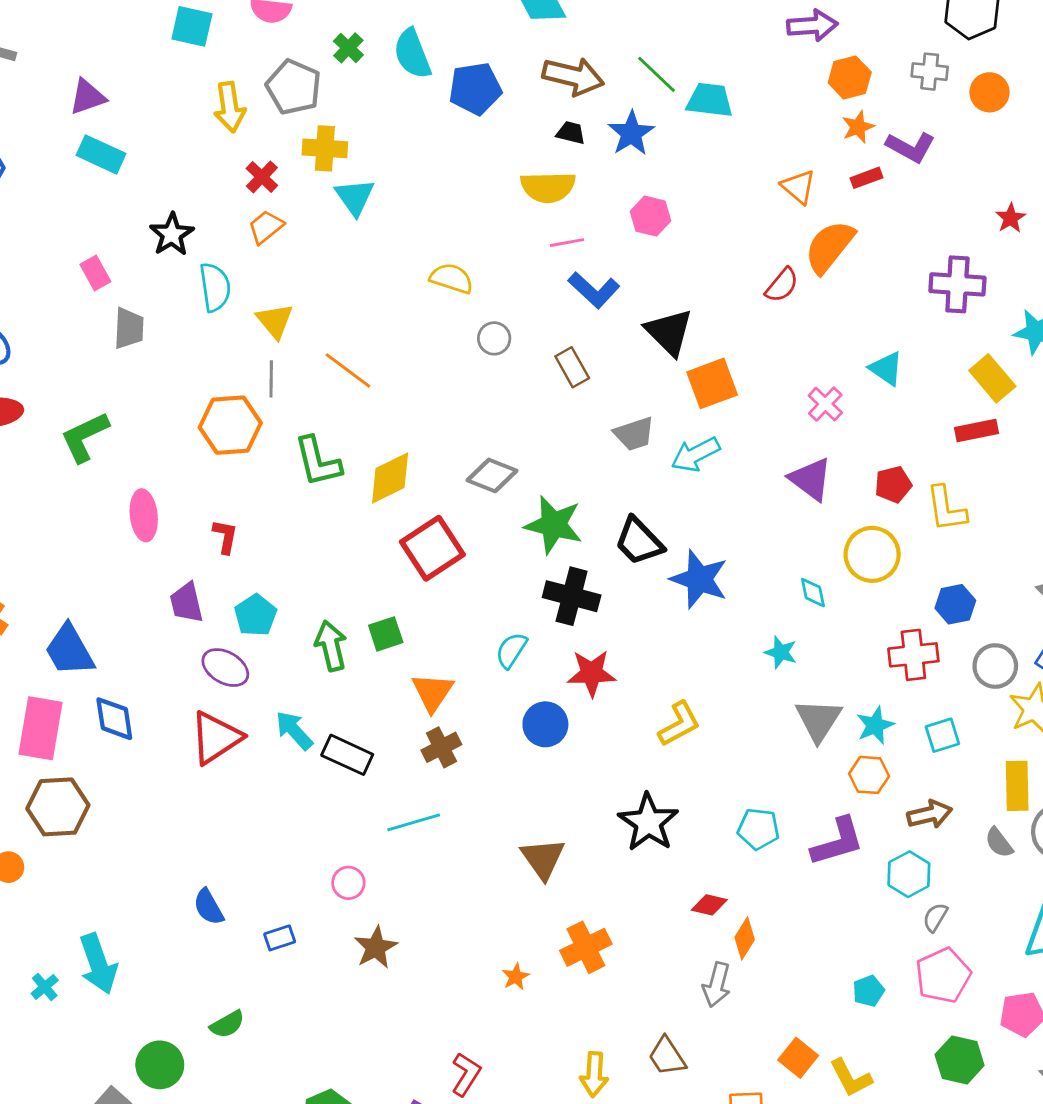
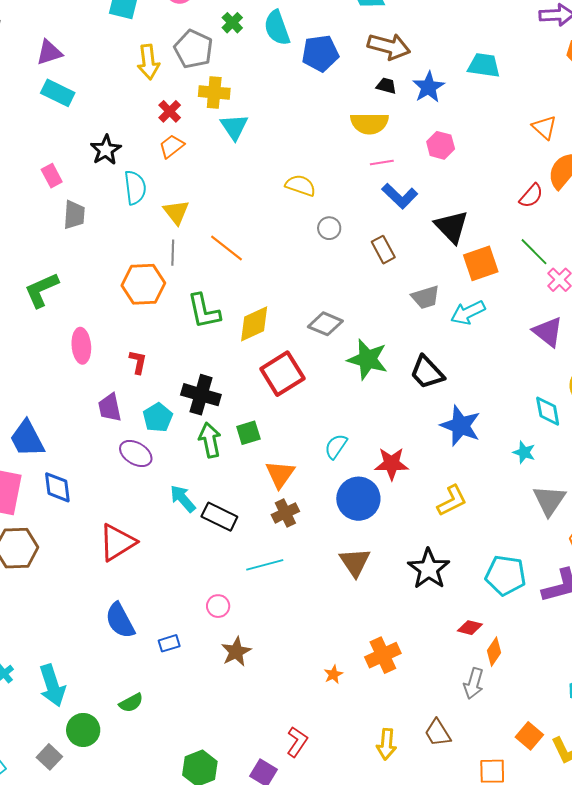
green line: (656, 74) -> (534, 252), moved
blue star: (699, 579) -> (461, 426), moved
cyan diamond: (813, 593) -> (548, 411), size x1.4
black cross: (572, 596) -> (201, 395), moved
blue circle: (545, 724) -> (358, 499), size x1.4
red triangle: (216, 738) -> (117, 542), moved
cyan pentagon: (758, 829) -> (506, 575), size x1.4
brown triangle: (543, 858) -> (355, 562), moved
blue semicircle: (209, 907) -> (120, 620), size x1.4
cyan arrow: (98, 964) -> (52, 685), moved

